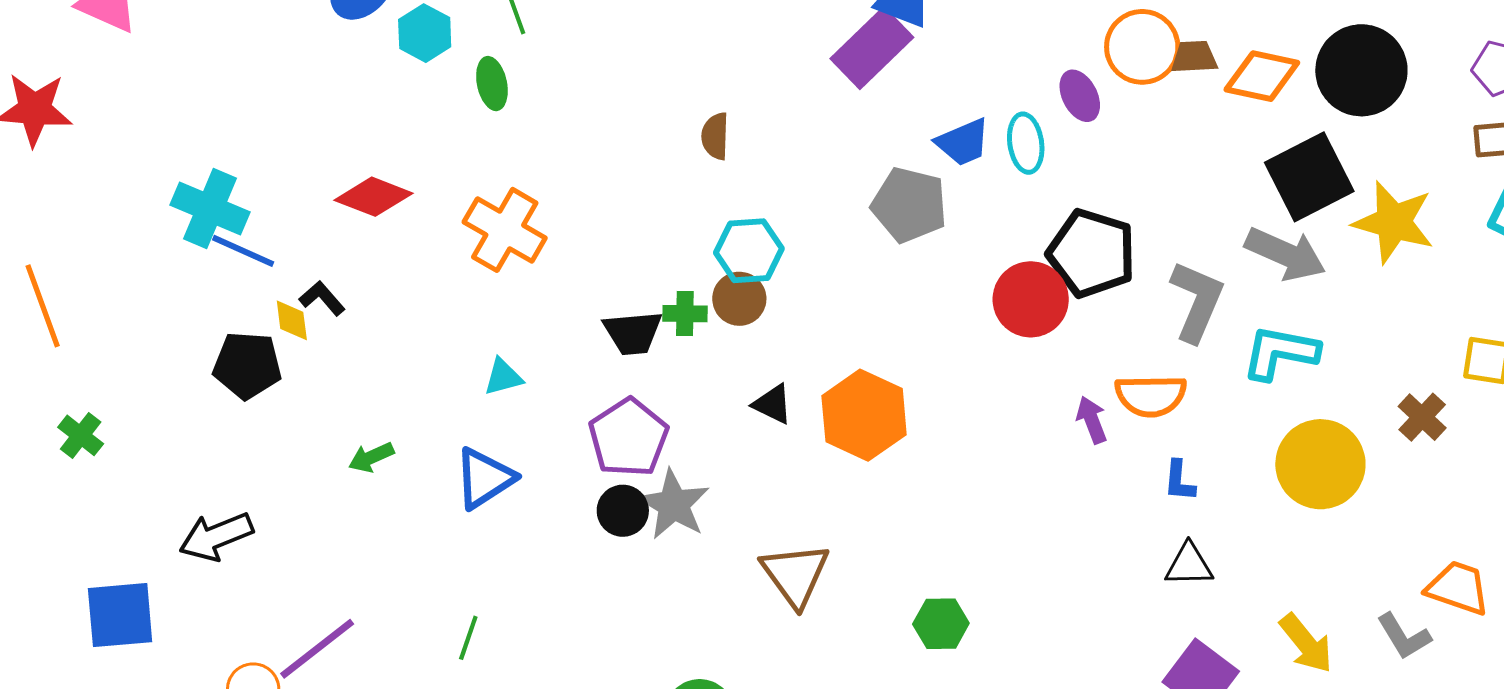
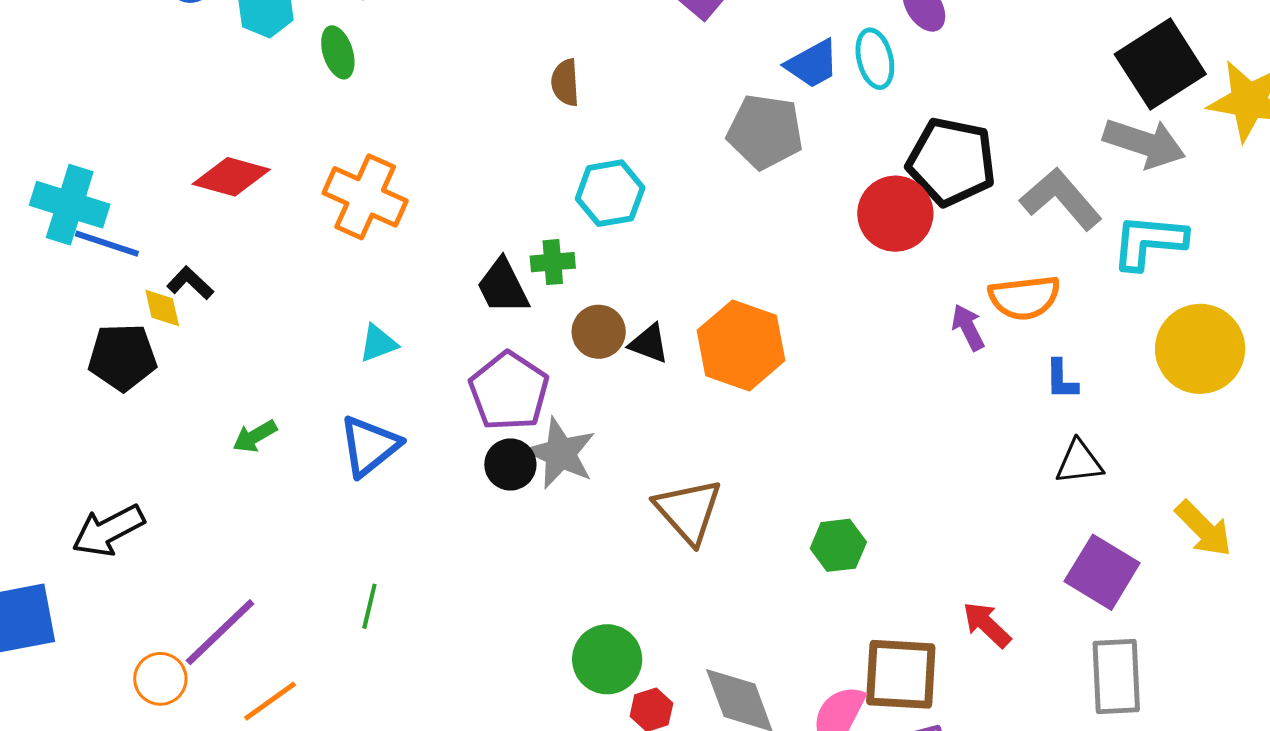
brown circle: (739, 299) -> (599, 332), moved
gray L-shape: (1197, 301) -> (1061, 199), turned -58
black trapezoid: (633, 333) -> (503, 286), turned 74

